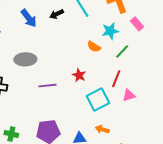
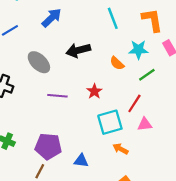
black arrow: (57, 14) -> (78, 50), moved, size x1.5
blue arrow: (29, 18) -> (52, 18), turned -108
gray ellipse: (25, 59) -> (39, 62), turned 35
orange arrow: (102, 129) -> (120, 149), moved

